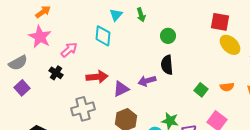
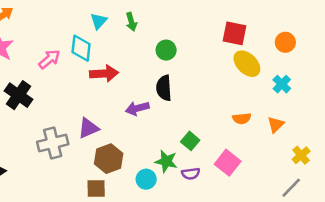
pink arrow: (69, 50) -> (49, 59), moved
black cross: (56, 73) -> (18, 95), size x1.5
red arrow: (97, 77) -> (104, 74), moved
purple triangle: (121, 89) -> (88, 128), moved
green square: (201, 90) -> (190, 141), moved

